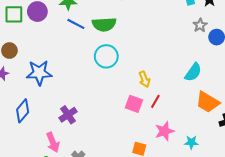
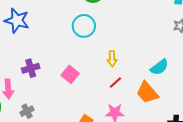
orange trapezoid: (208, 102) -> (147, 93), moved
pink square: (134, 104) -> (70, 74), moved

